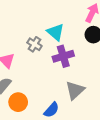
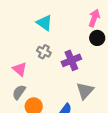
cyan triangle: (56, 32) -> (44, 23), moved

